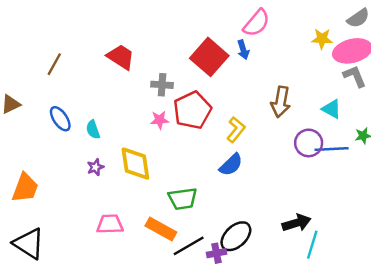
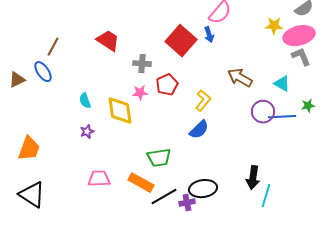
brown arrow: (281, 102) -> (240, 78), turned 110
red pentagon: (192, 110) -> (167, 85), size x0.7
blue ellipse: (60, 119) -> (43, 72), moved
yellow diamond: (135, 164) -> (120, 111), moved
black arrow: (296, 223) -> (253, 178), turned 115
black ellipse: (236, 236) -> (203, 189), turned 36

